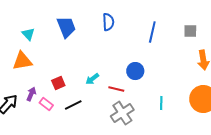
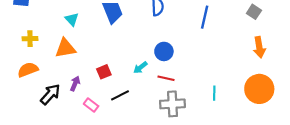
gray square: (190, 31) -> (254, 12), moved, turned 32
blue circle: (135, 71) -> (164, 51), moved
pink rectangle: (46, 104) -> (91, 105), moved
gray cross: (122, 113) -> (172, 104), turned 30

